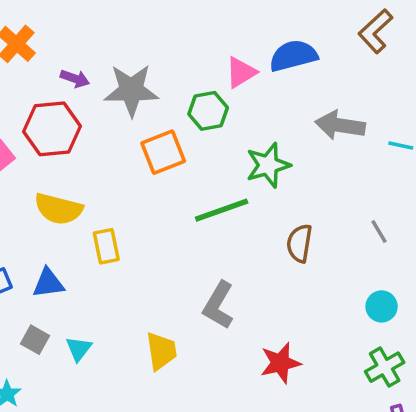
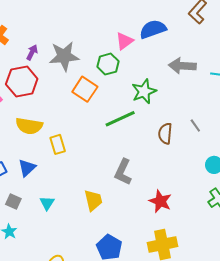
purple arrow: (75, 79) -> (32, 52), turned -77
orange square: (163, 152) -> (85, 89), turned -30
gray line: (379, 231) -> (195, 125), moved
blue triangle: (48, 283) -> (27, 168), turned -30
gray square: (35, 340) -> (13, 202), moved
red star: (280, 363) -> (160, 201), turned -30

